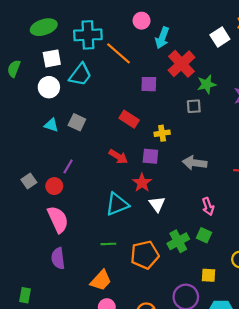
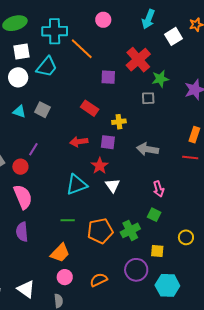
cyan arrow: (162, 38) -> (148, 19), moved
red arrow: (118, 157) -> (79, 142), turned 138
green cross: (178, 241) -> (130, 230), moved

